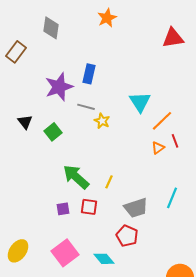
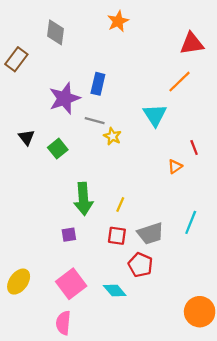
orange line: (162, 121) -> (179, 82), moved
red line: (175, 141) -> (194, 147), moved
green arrow: (76, 177) -> (83, 199), turned -136
red square: (89, 207) -> (117, 236), moved

